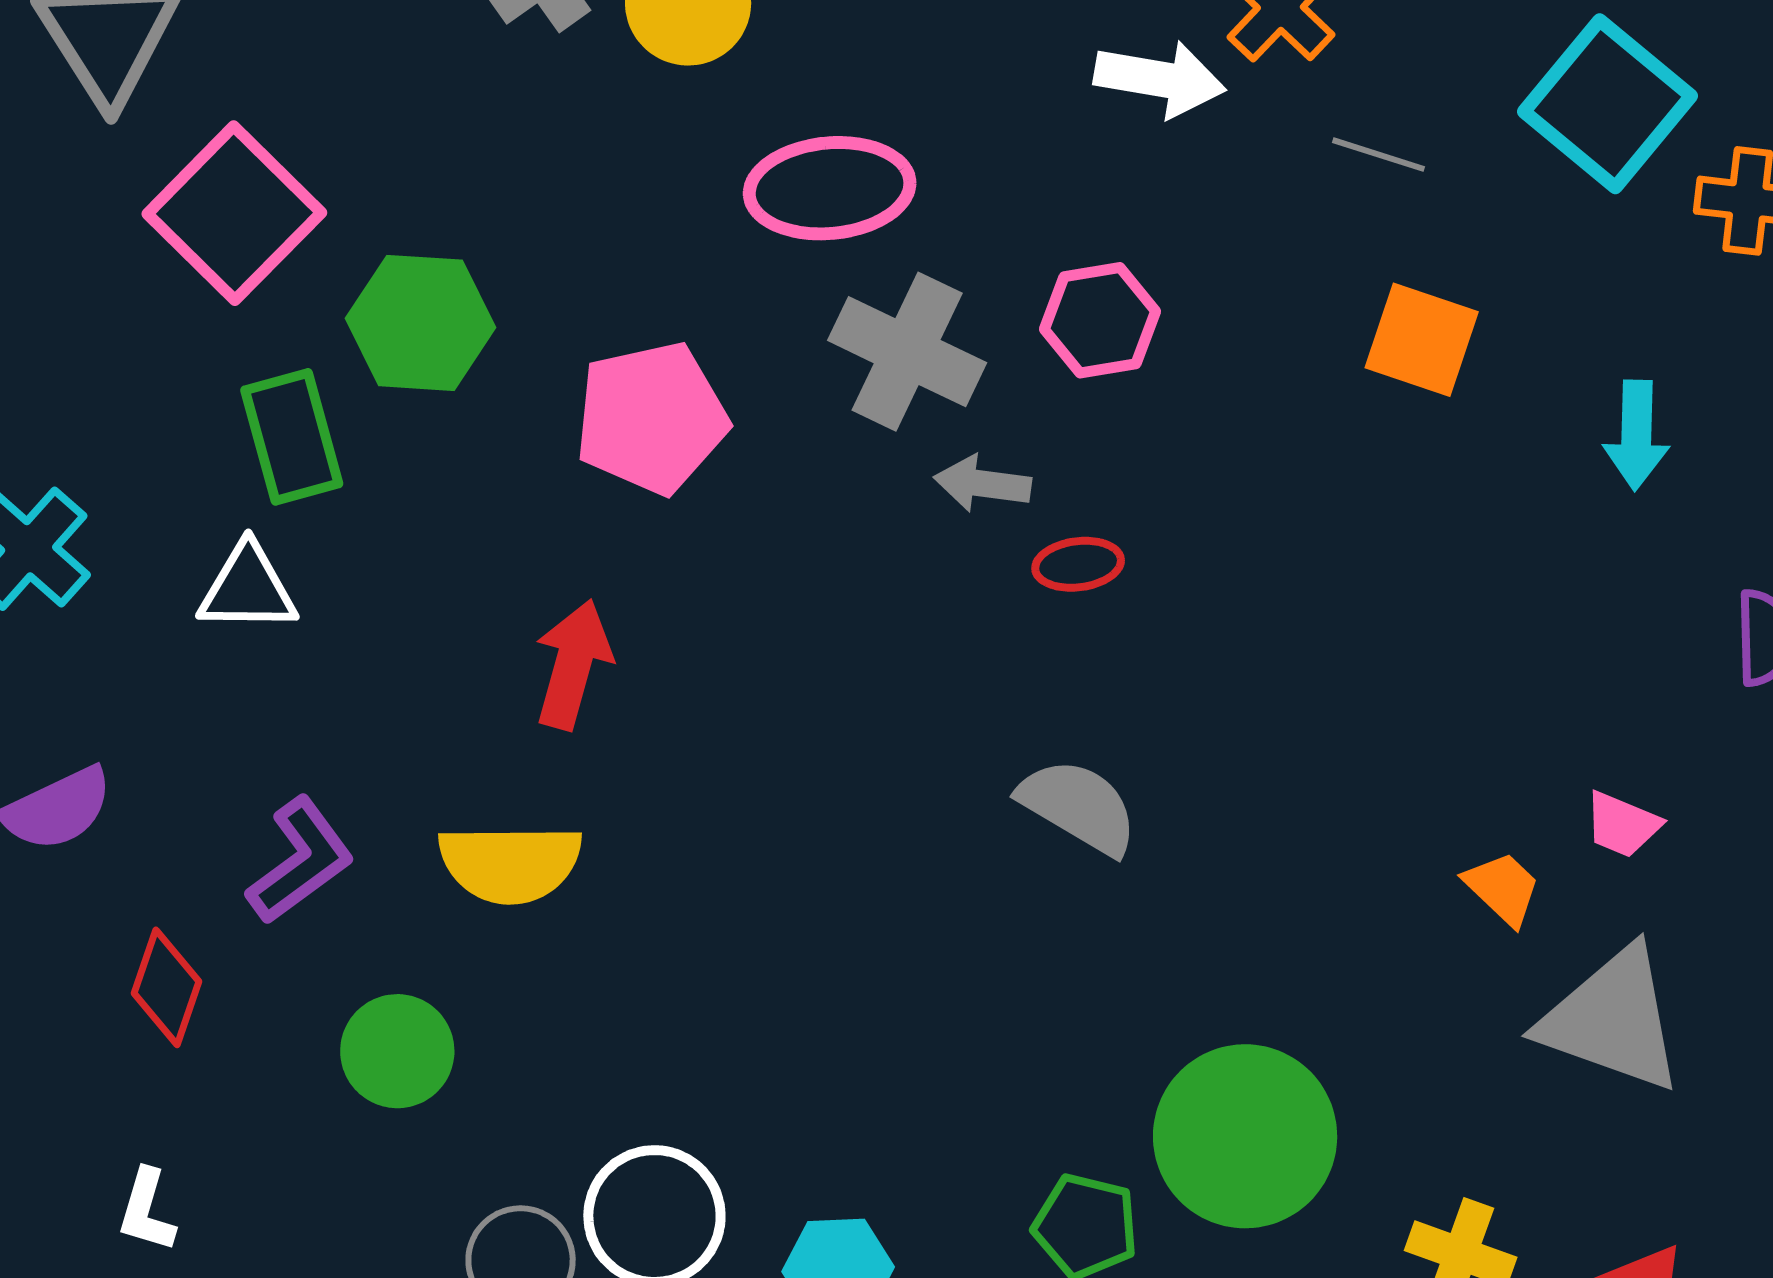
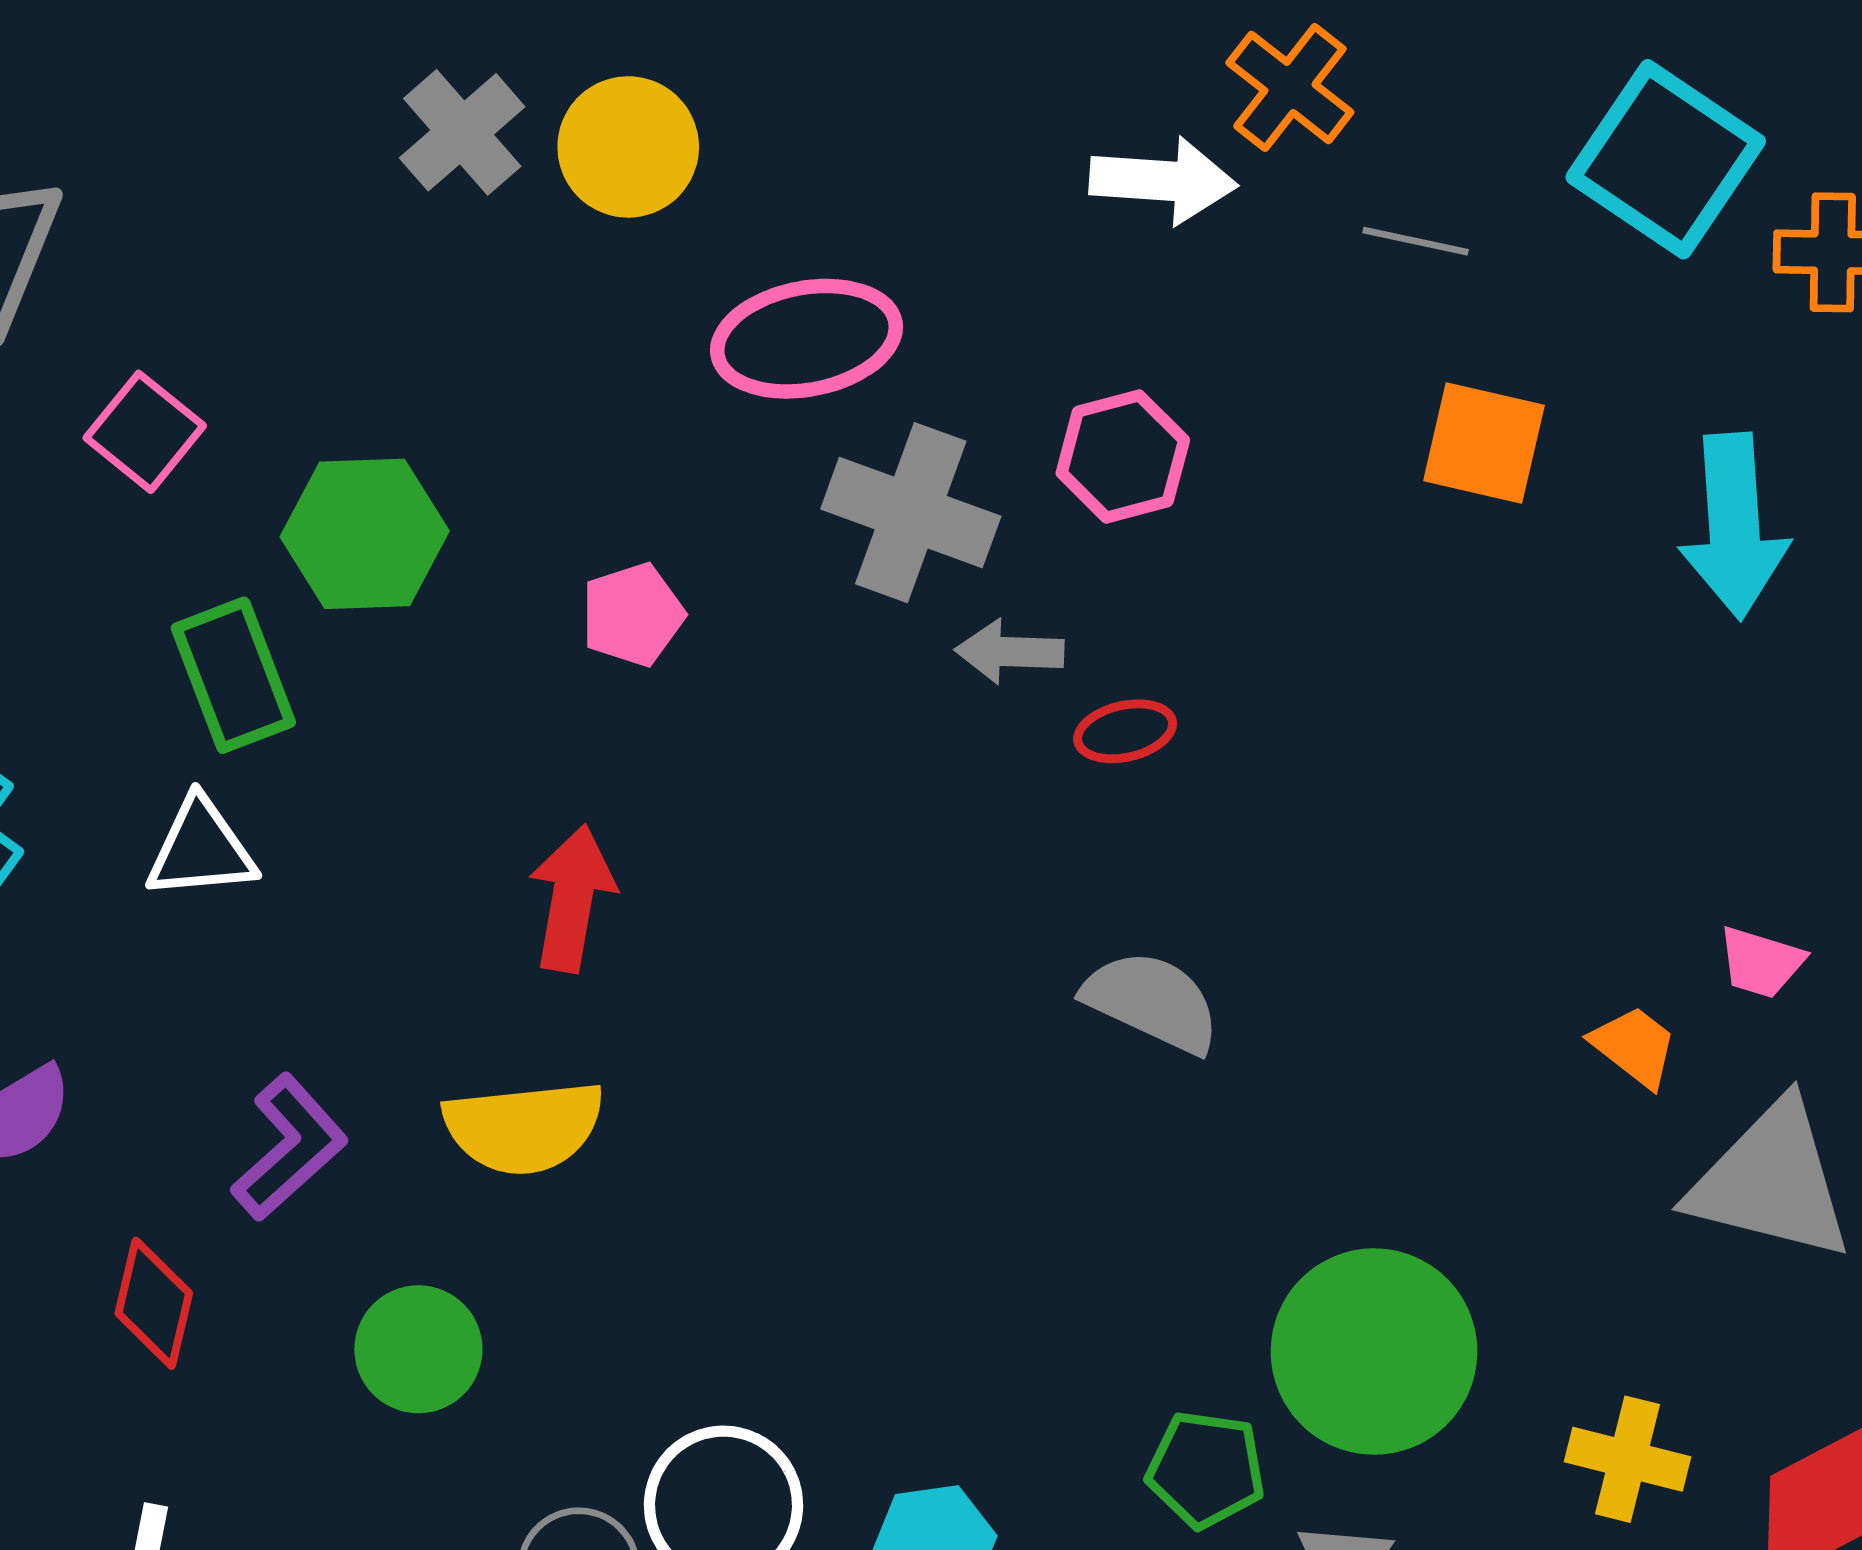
pink square: (234, 213) -> (145, 432), size x0.6
pink pentagon: (651, 418) -> (633, 615), size x0.6
cyan arrow: (1636, 435) -> (1734, 526), size x1.5

